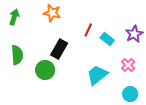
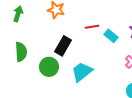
red line: (88, 30) -> (92, 27), turned 56
cyan trapezoid: (97, 75) -> (82, 72), moved

